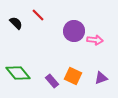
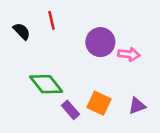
red line: (38, 15) -> (52, 20), turned 32
green diamond: (18, 73) -> (46, 84), moved

